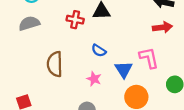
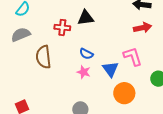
brown semicircle: (55, 64) -> (43, 57), moved
pink star: (94, 79) -> (84, 72), moved

